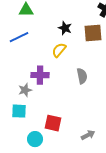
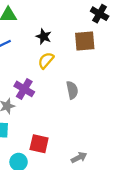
black star: (65, 28) -> (44, 37), moved
purple cross: (40, 75) -> (24, 89), turned 30

